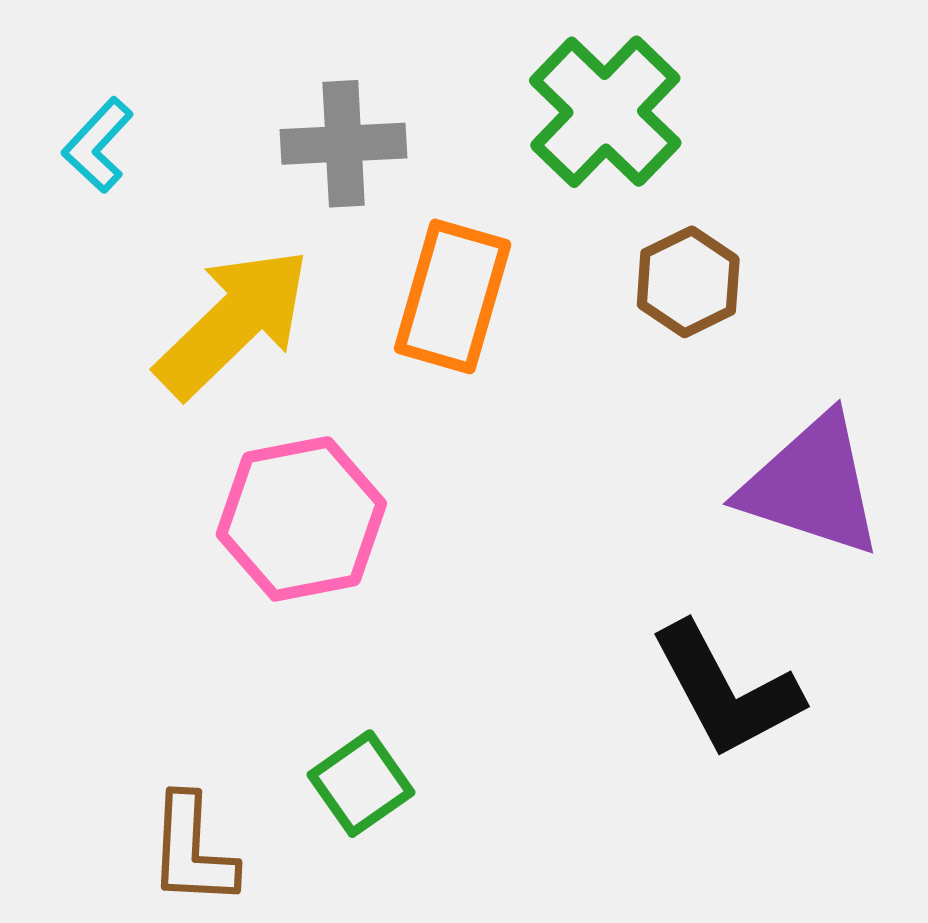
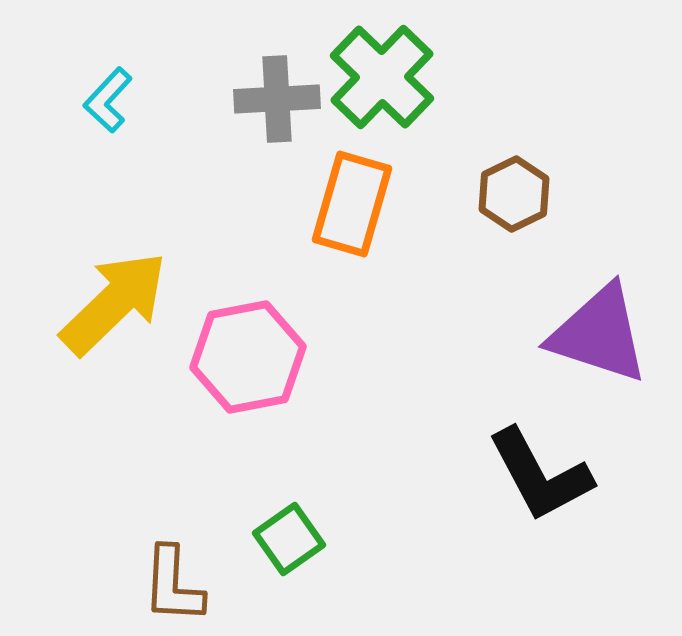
green cross: (605, 112) -> (382, 77), moved
yellow arrow: (233, 323) -> (114, 303), moved

